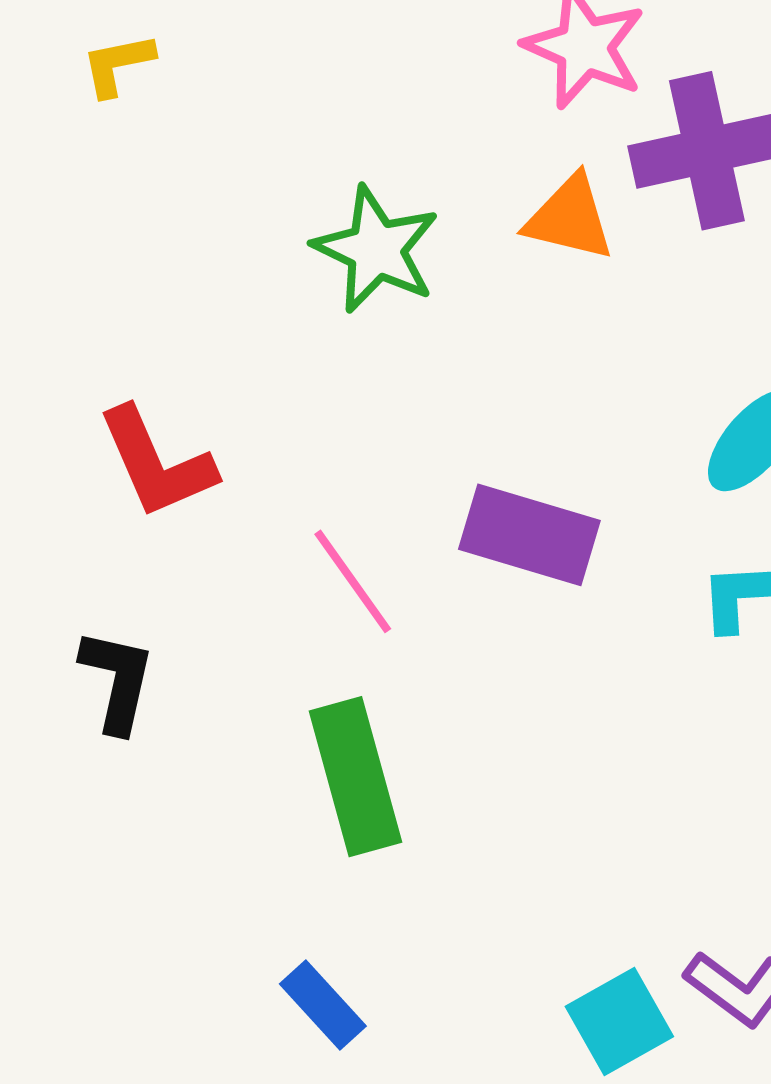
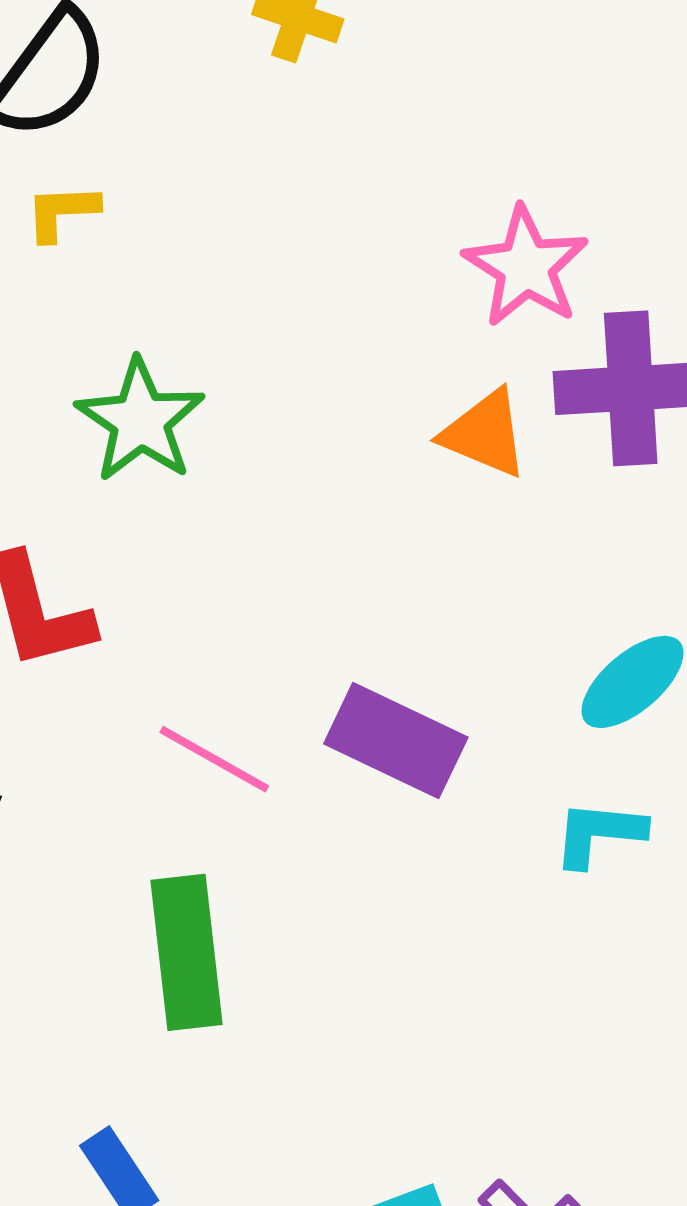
green star: (376, 249) -> (140, 421), moved
pink line: (353, 581) -> (214, 759), turned -34

